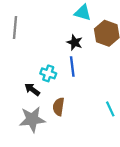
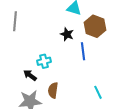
blue line: (72, 67) -> (83, 51), moved
cyan cross: (48, 73) -> (44, 61), turned -32

